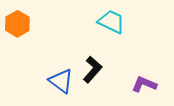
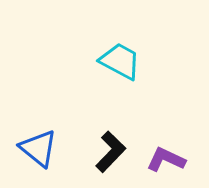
black L-shape: (92, 70) -> (111, 152), moved

